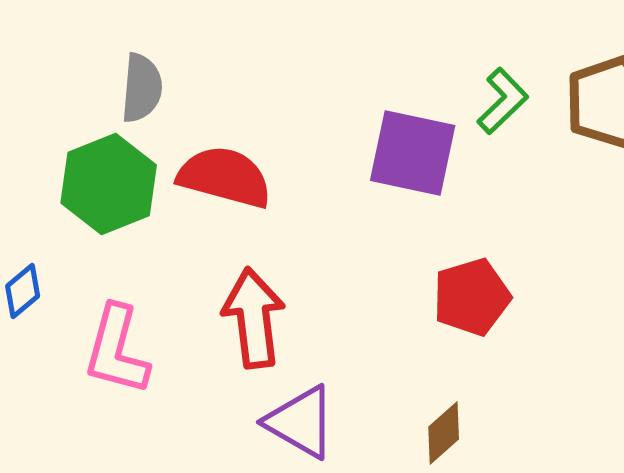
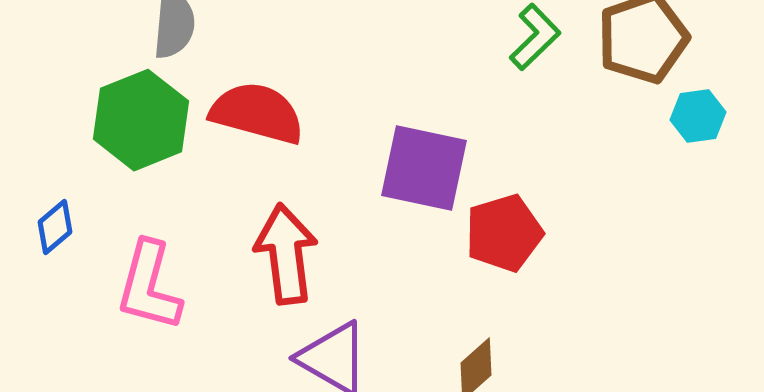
purple square: (413, 153) -> (424, 168), moved

